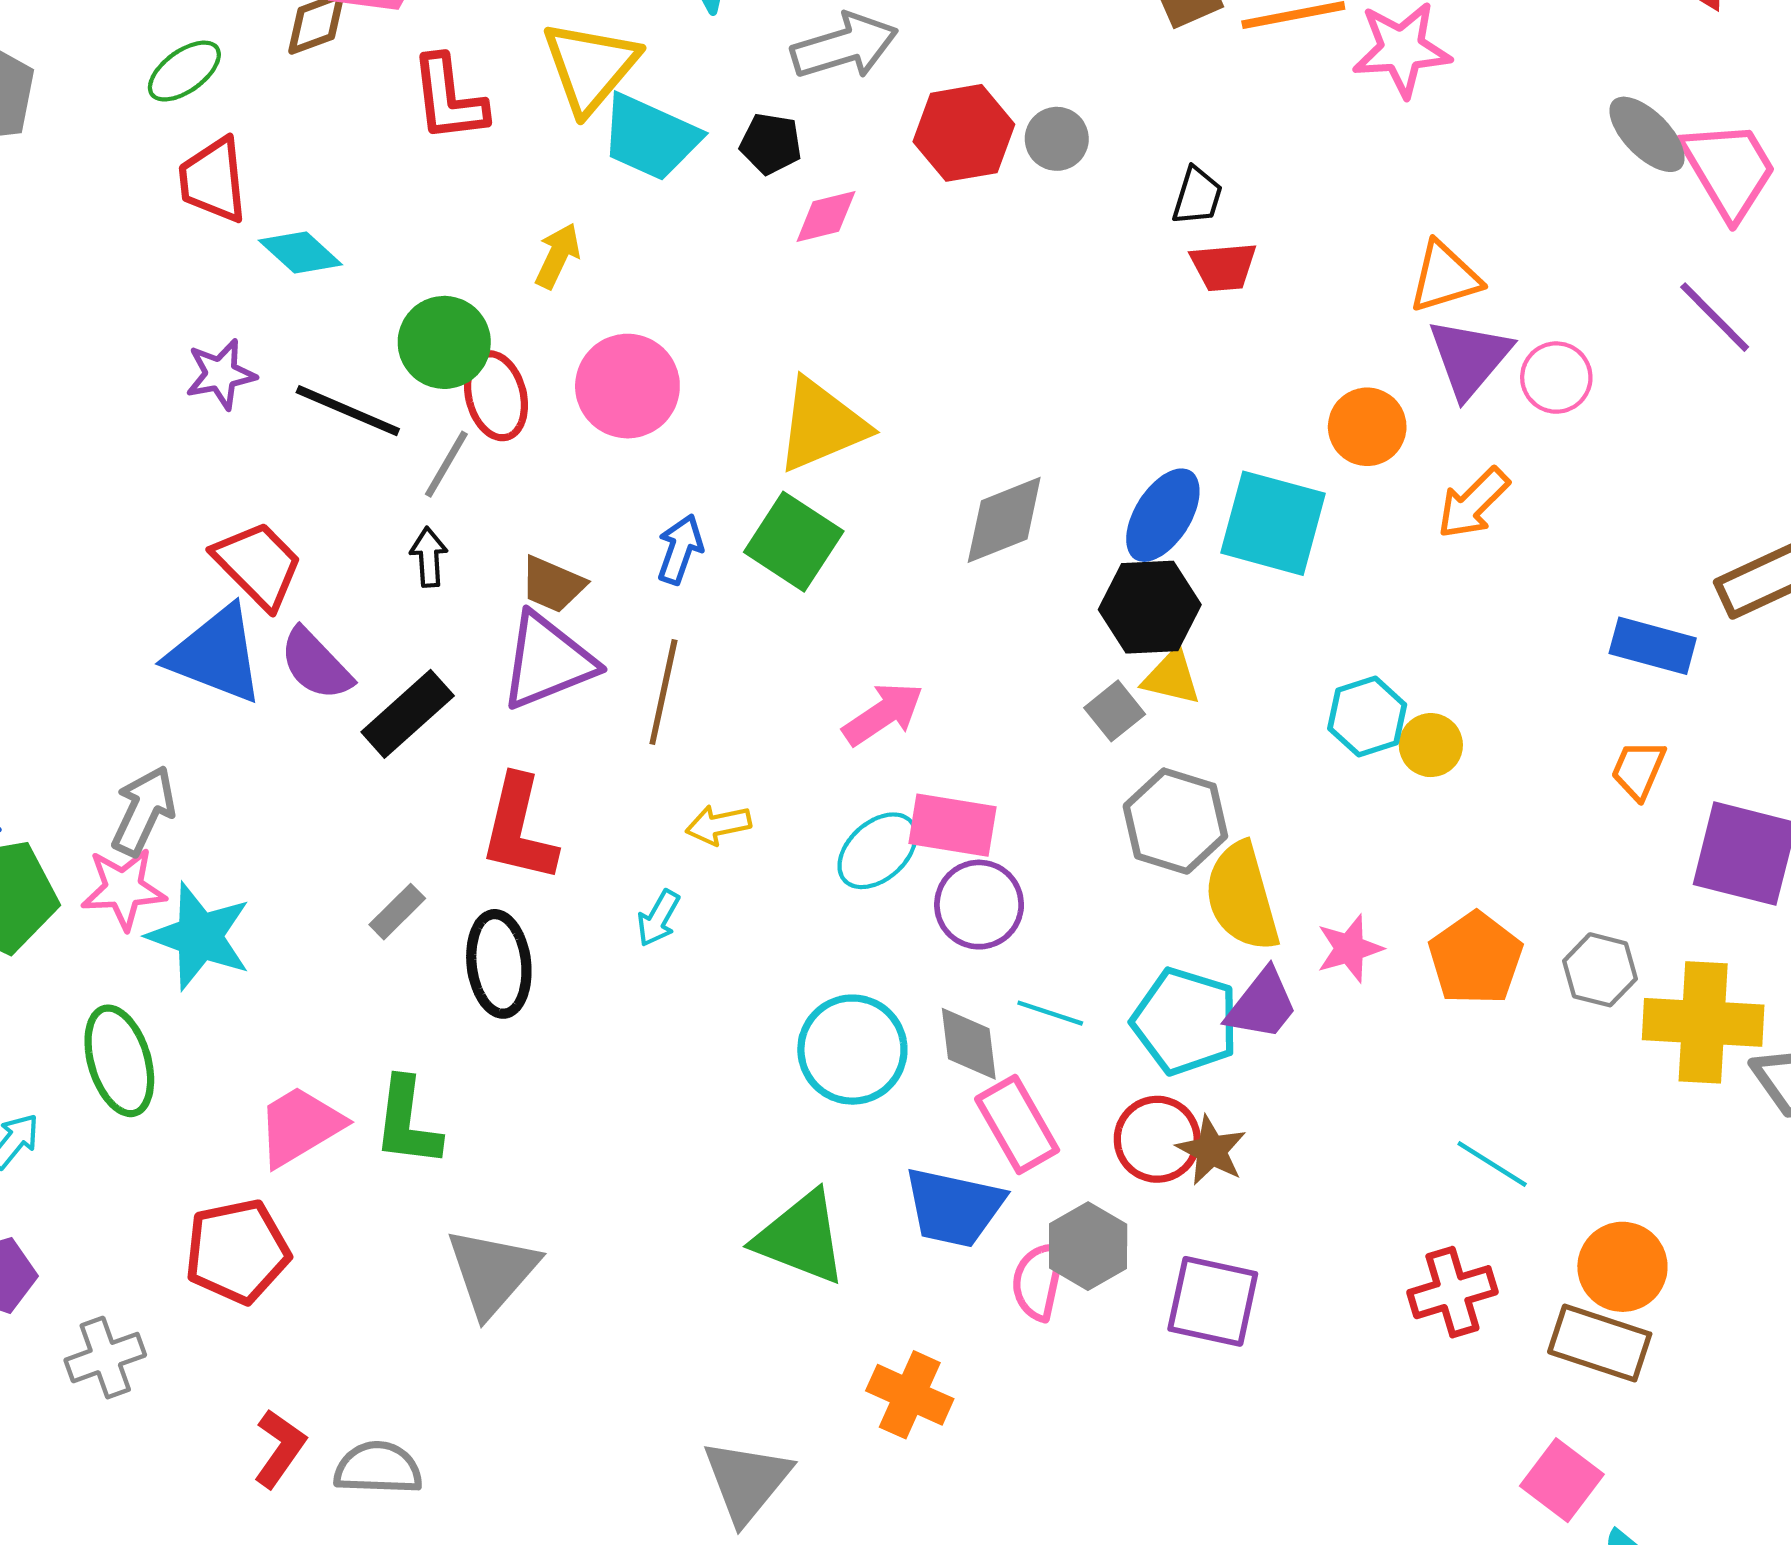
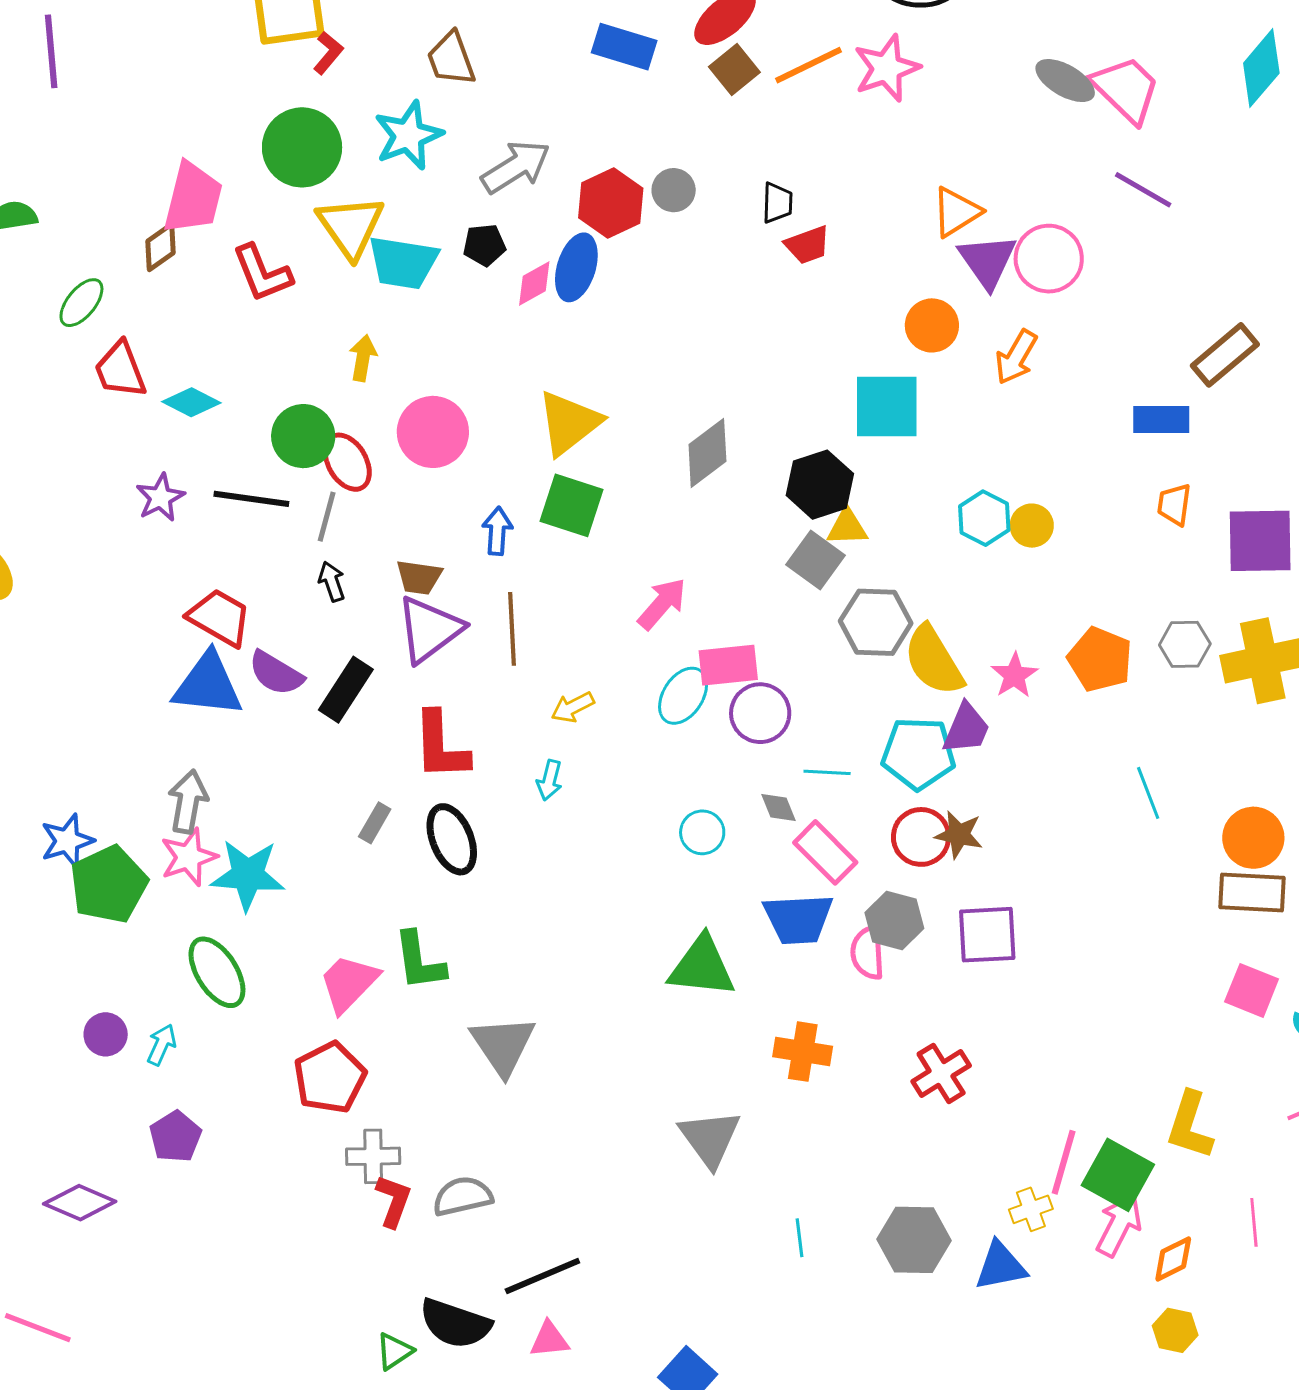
pink circle: (1556, 378) -> (1049, 259), size x1.4
blue ellipse: (1163, 515) -> (576, 267), moved
gray square: (1115, 711) -> (815, 560), size x1.4
gray diamond: (969, 1044) -> (779, 808), size x0.7
cyan circle: (852, 1050) -> (702, 832), size x0.6
cyan line: (1492, 1164) -> (1148, 793), turned 52
red cross: (1452, 1292) -> (941, 1073), moved
gray cross: (105, 1358) -> (373, 1156), moved, turned 34

